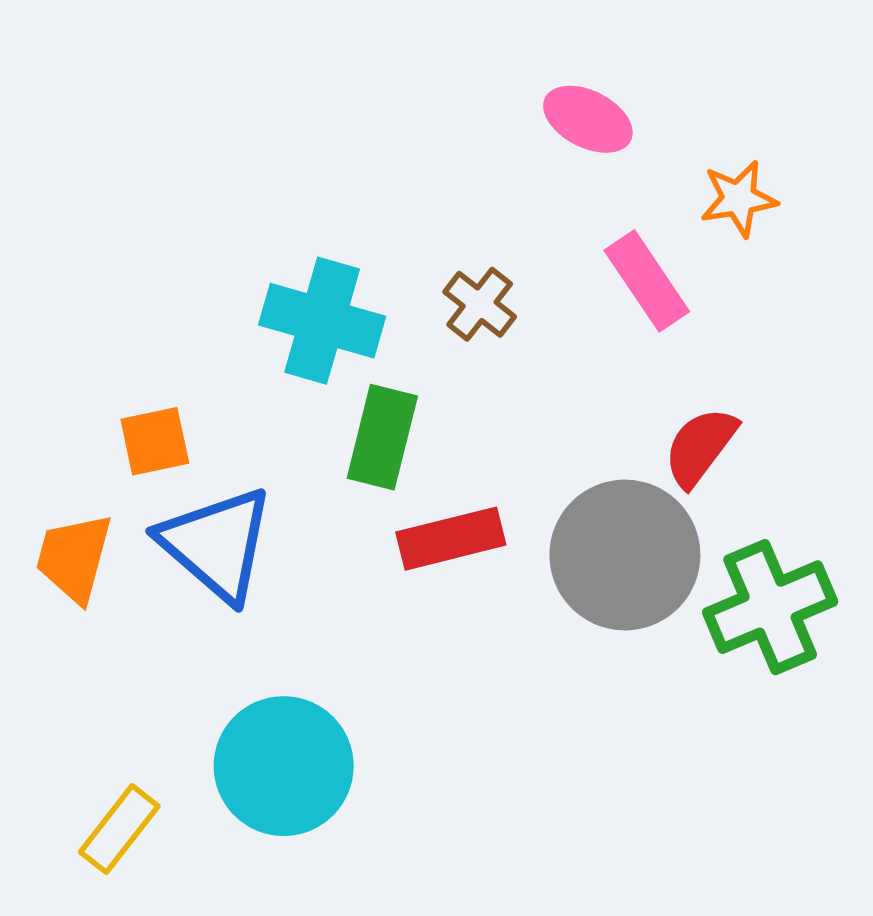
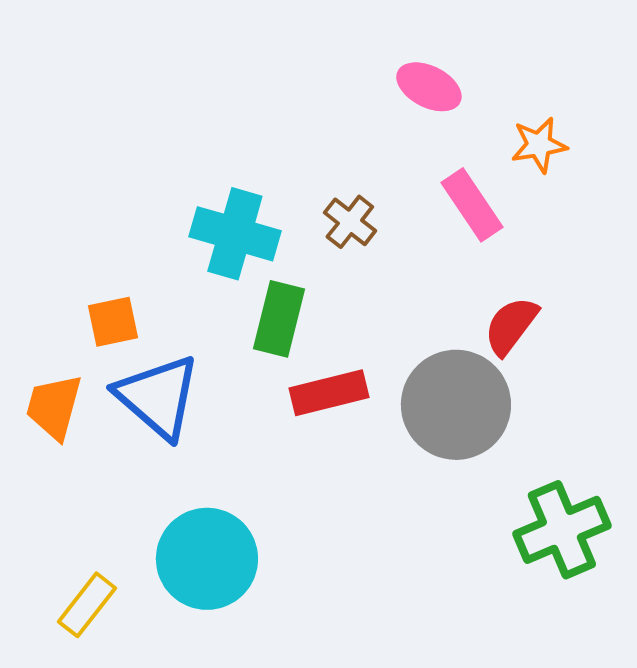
green cross: (770, 607) -> (562, 530), moved

